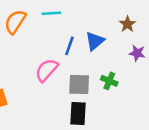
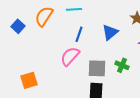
blue line: (69, 46) -> (79, 34), moved

